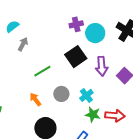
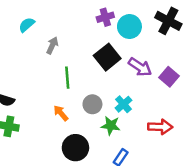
gray arrow: (23, 44) -> (52, 45), moved
purple arrow: (102, 66) -> (140, 67), turned -48
green line: (42, 71) -> (67, 78), turned -60
green star: (93, 115) -> (111, 126), moved

